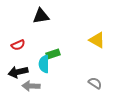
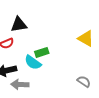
black triangle: (41, 16) -> (19, 24), moved
cyan semicircle: (44, 64) -> (33, 62), turned -54

